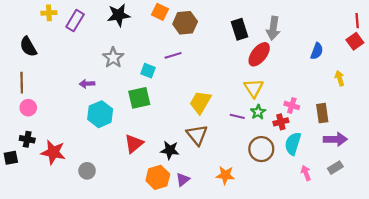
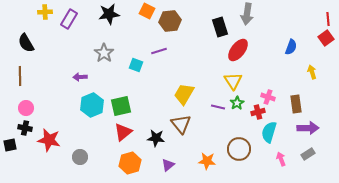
gray arrow: (273, 28) -> (247, 14), moved
green square: (139, 98) -> (121, 106), moved
pink circle: (28, 108) -> (26, 108), moved
brown circle: (261, 149) -> (239, 149), moved
orange hexagon: (158, 177) -> (130, 163), moved

